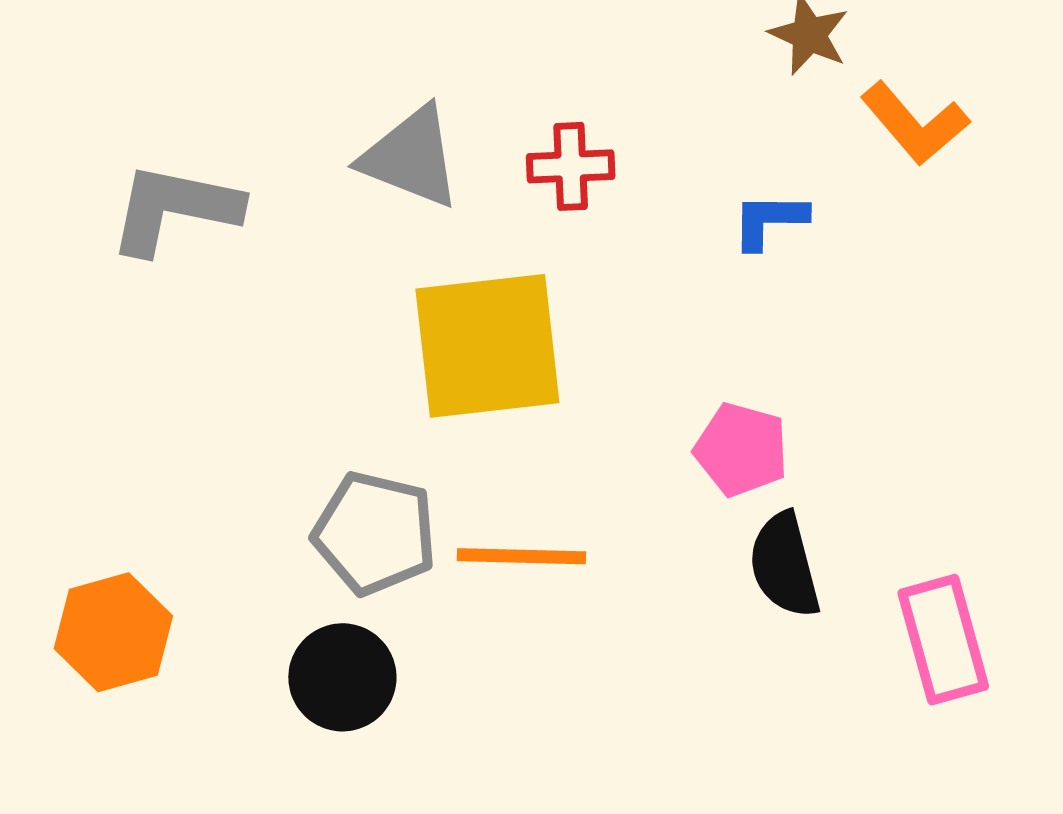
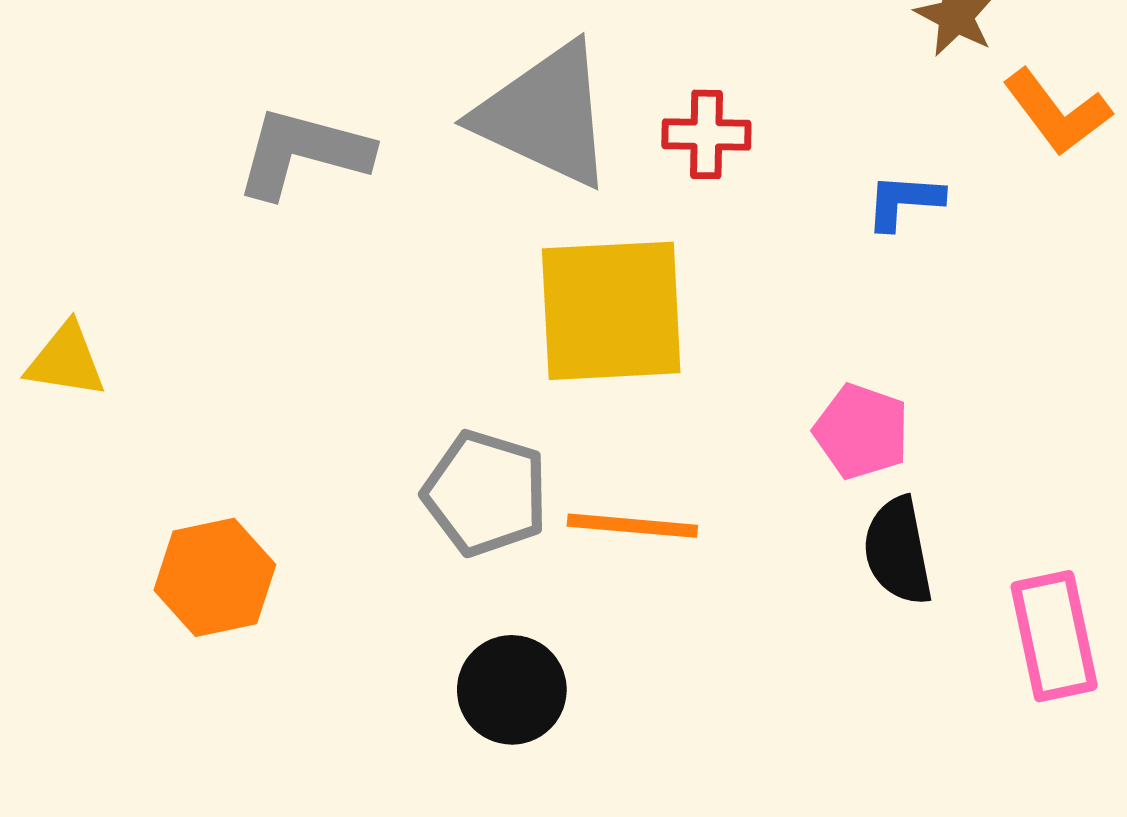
gray triangle: (411, 157) -> (545, 115), size x1.4
black circle: (342, 677) -> (512, 690), moved

